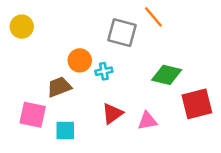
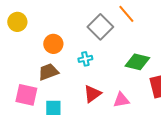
gray square: (122, 33) -> (100, 27), turned 30
orange circle: (80, 60) -> (53, 44), moved

